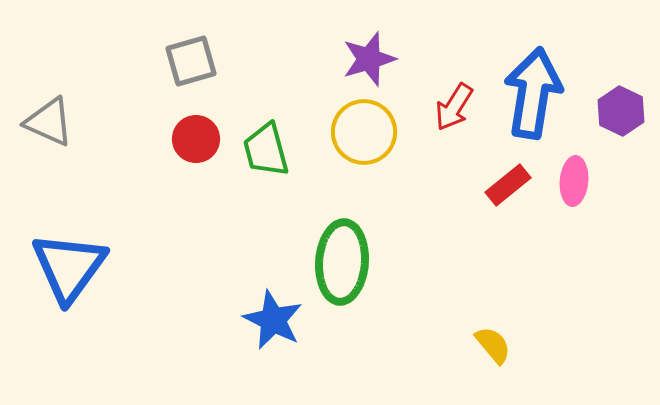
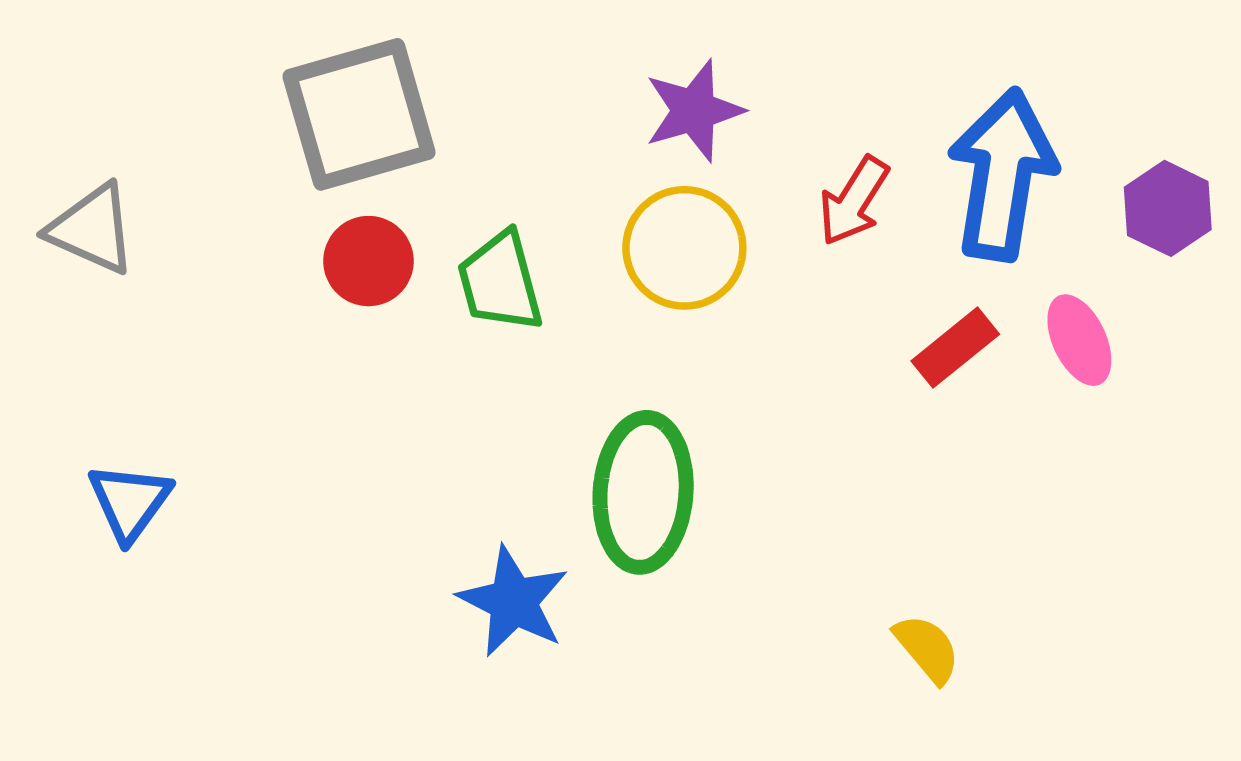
gray square: (191, 61) -> (359, 114), size x1.6
pink ellipse: (574, 181) -> (1079, 340), turned -30
blue triangle: (69, 267) -> (130, 502), size x0.6

